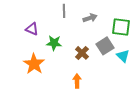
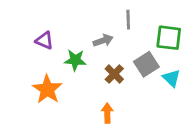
gray line: (64, 11) -> (128, 20), moved
gray arrow: (90, 18) -> (103, 40), moved

